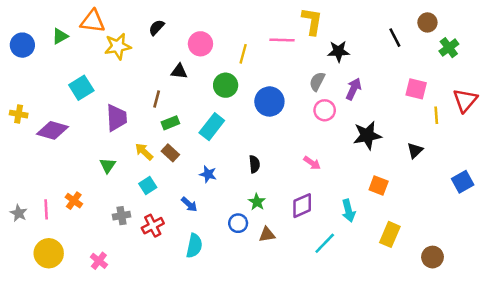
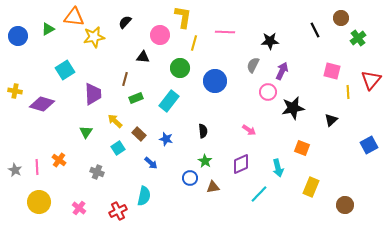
yellow L-shape: (312, 21) -> (183, 17), moved
pink circle: (325, 110) -> (268, 92), moved
brown rectangle: (170, 153) -> (139, 134), moved
gray cross: (121, 216) -> (97, 172), turned 32
red cross: (153, 226) -> (118, 211), moved
cyan semicircle: (194, 246) -> (144, 196), moved

